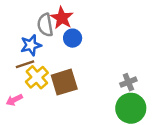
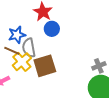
gray semicircle: (45, 25) -> (29, 48), moved
brown line: (25, 64) -> (12, 51), turned 42

